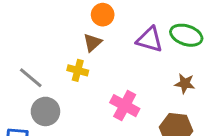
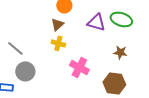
yellow cross: (78, 70) -> (58, 43), moved

